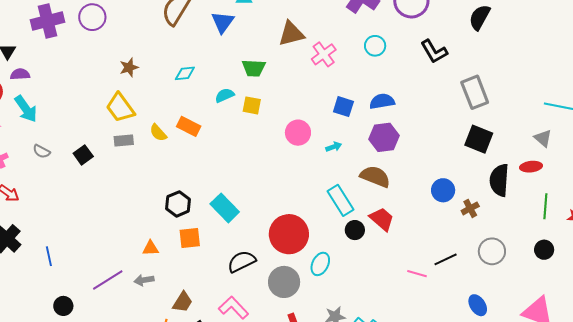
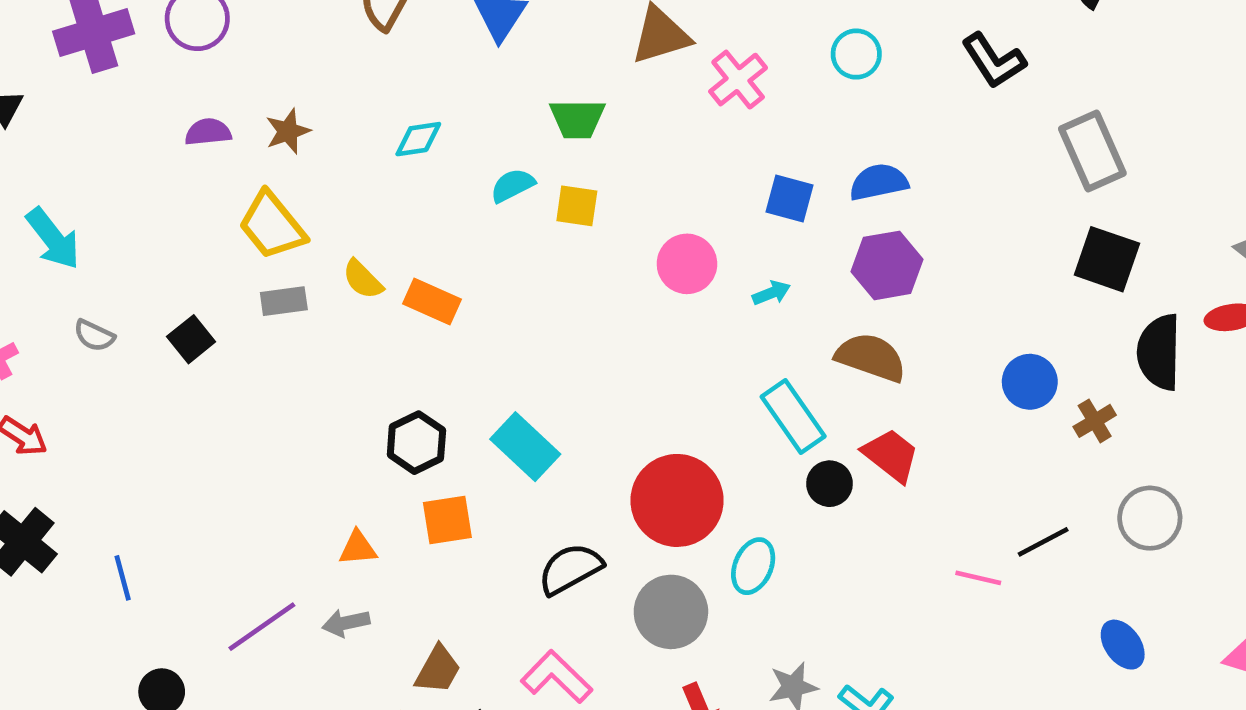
purple semicircle: (20, 74) -> (208, 132), moved
orange rectangle: (189, 126) -> (432, 301), moved

